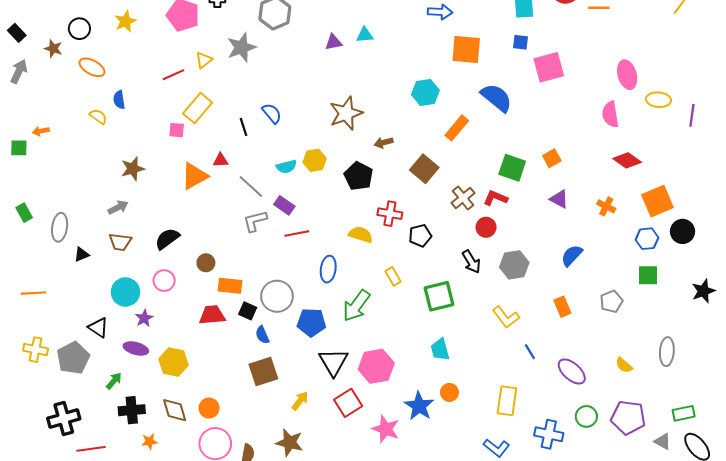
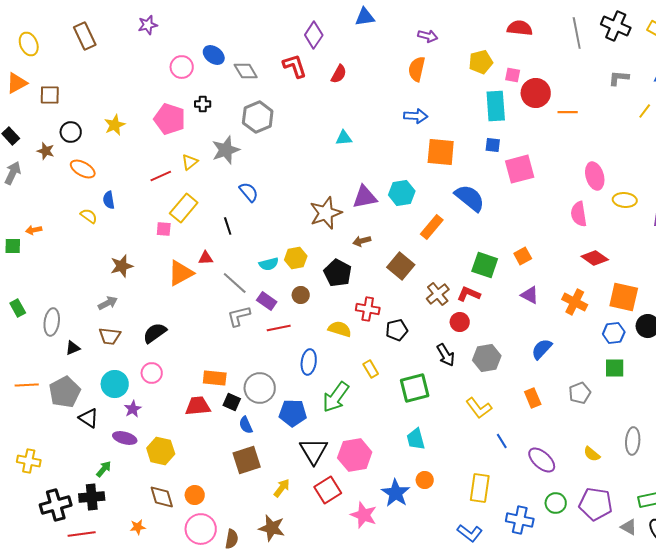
purple triangle: (333, 42) -> (365, 197), moved, size x1.5
blue semicircle: (272, 113) -> (249, 192), moved
orange square: (657, 201) -> (624, 297), turned 36
orange cross: (606, 206) -> (575, 302), size x1.4
brown circle: (206, 263) -> (301, 295), moved
yellow cross: (36, 350) -> (29, 461), moved
gray pentagon: (73, 358) -> (65, 392), moved
black cross: (132, 410) -> (92, 497), moved

